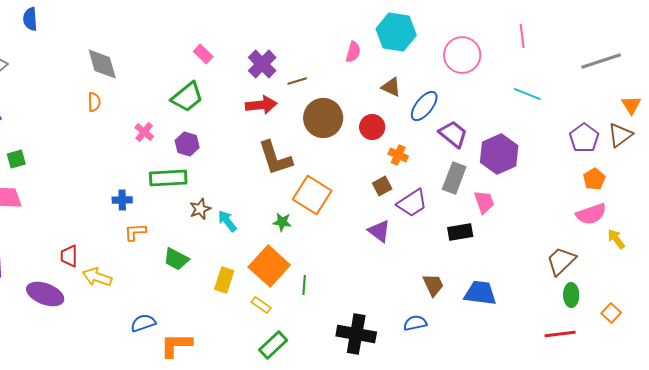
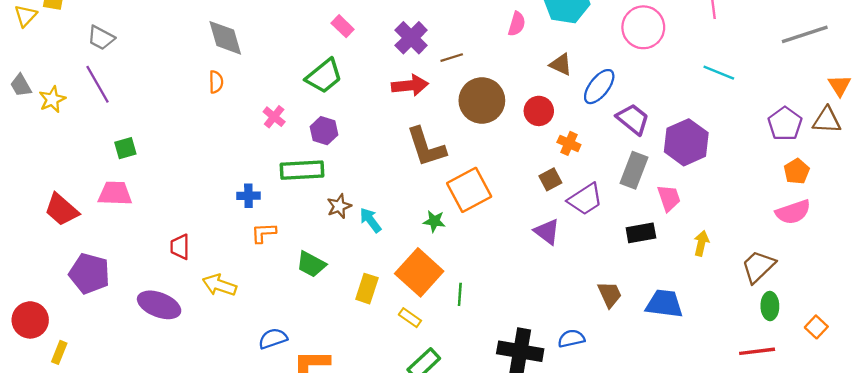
brown triangle: (620, 135) -> (827, 120), turned 40
orange square: (312, 195) -> (469, 190), turned 30
yellow arrow: (616, 239) -> (701, 243), moved, turned 50
red trapezoid: (69, 256) -> (180, 247), moved
blue semicircle: (415, 323) -> (571, 339), moved

